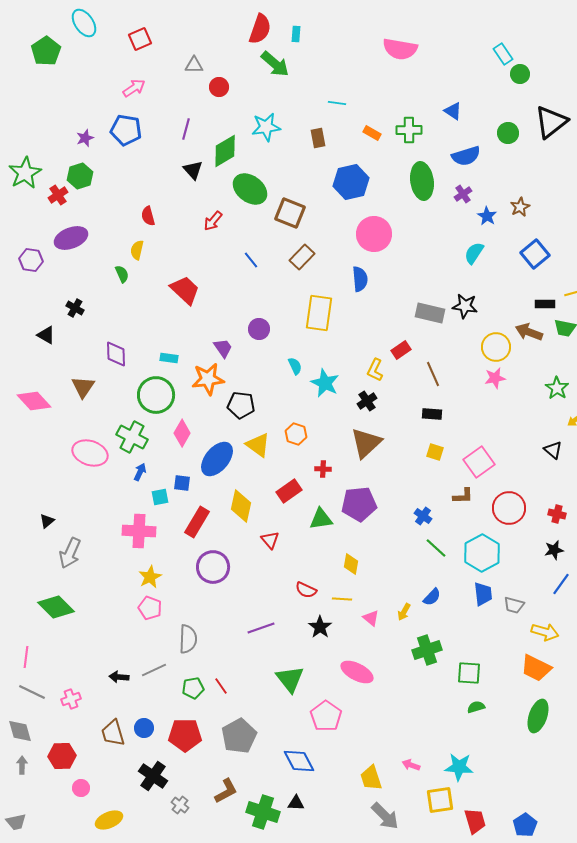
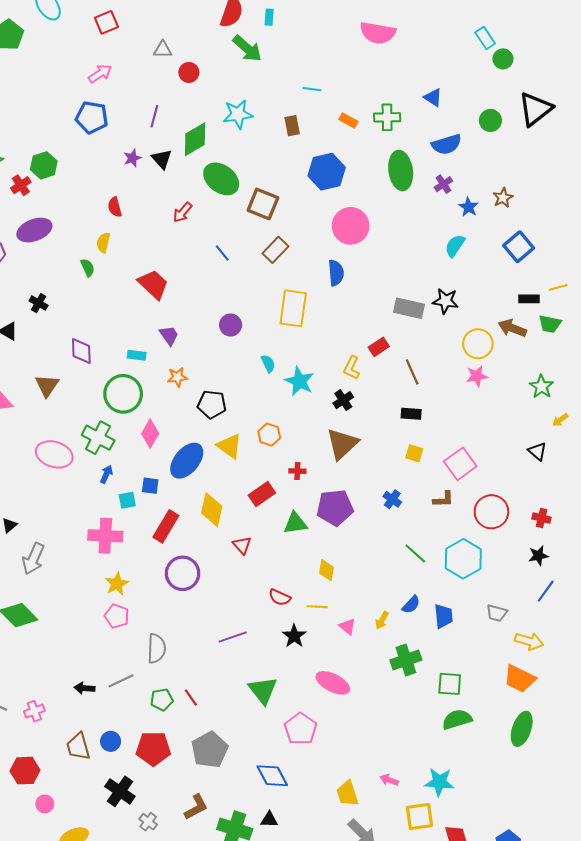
purple star: (85, 138) -> (132, 158), moved
purple trapezoid: (223, 348) -> (169, 335), moved
orange star: (208, 379) -> (177, 377), size x0.6
blue cross: (423, 516) -> (392, 499), moved
blue trapezoid: (483, 594) -> (443, 616), moved
green semicircle: (476, 707) -> (457, 719), size x1.6

